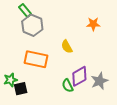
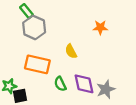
purple diamond: (79, 76) -> (84, 84), turned -75
green semicircle: (68, 86) -> (60, 84), moved

